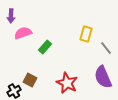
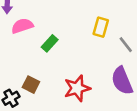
red star: (67, 83) -> (77, 88), turned 30

